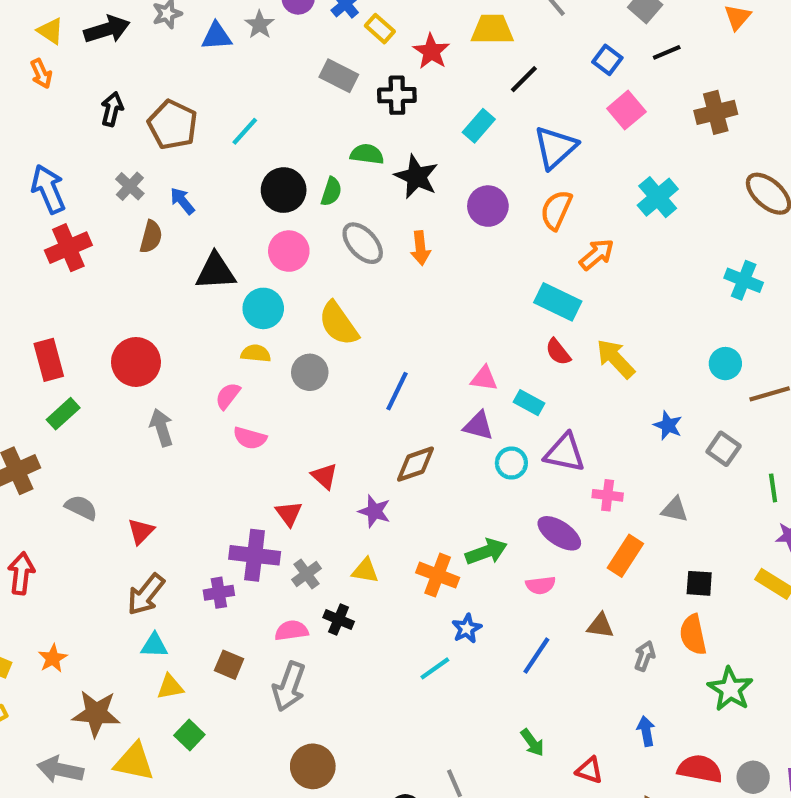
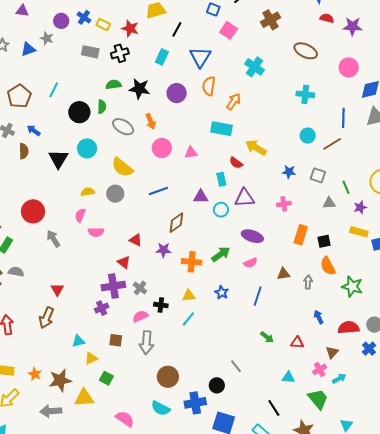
brown pentagon: (173, 125) -> (19, 96), turned 30
pink circle: (289, 251) -> (162, 148), moved
black triangle: (216, 271) -> (58, 159), turned -40
cyan circle: (263, 308) -> (87, 148), moved
red semicircle: (558, 352) -> (236, 163), moved
pink triangle: (484, 378) -> (191, 153), moved
blue line: (397, 391) -> (158, 191), turned 60
cyan rectangle: (529, 403) -> (221, 179), turned 64
pink cross: (608, 495) -> (284, 204), moved
gray semicircle: (81, 508) -> (16, 272), moved
gray triangle: (675, 510) -> (329, 203), moved
orange rectangle: (625, 556) -> (301, 235), moved
yellow triangle: (365, 571) -> (189, 296), moved
orange cross: (438, 575) -> (192, 262), moved
brown arrow: (146, 594) -> (46, 318), moved
orange star: (53, 658) -> (35, 374), moved
cyan line: (435, 668) -> (188, 319), moved

